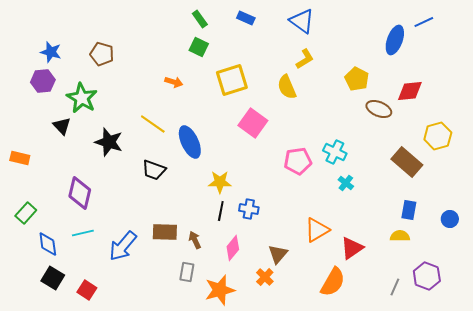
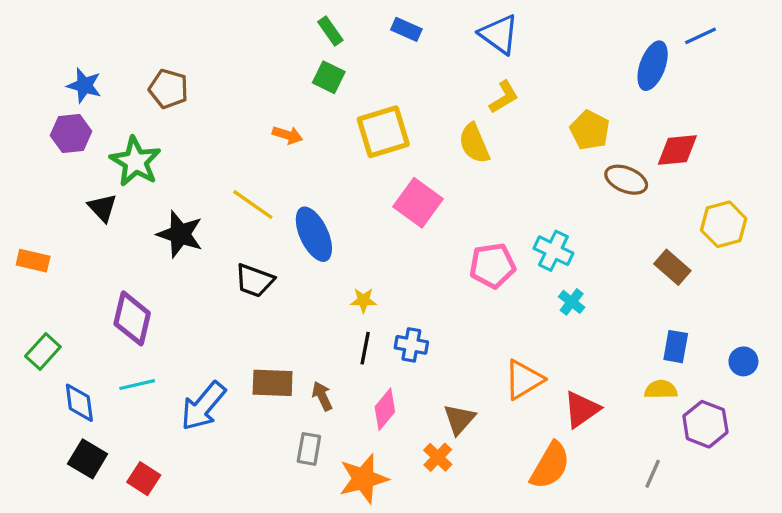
brown rectangle: (407, 162) -> (672, 267), size x0.7
yellow star: (220, 182) -> (363, 300), size x0.7
purple hexagon: (427, 276) -> (705, 424), moved

